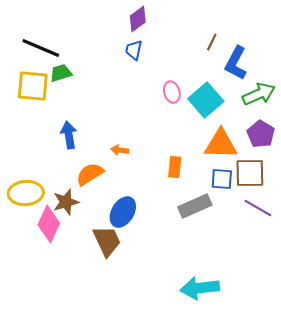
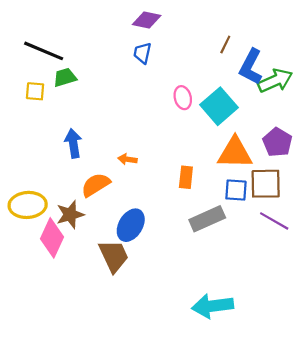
purple diamond: (138, 19) -> (147, 20), turned 48
yellow square: (33, 86) -> (35, 91), size x0.6
green arrow: (259, 94) -> (275, 81), moved

